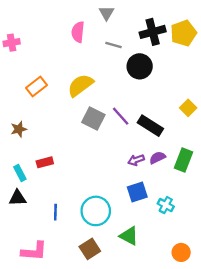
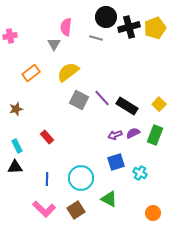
gray triangle: (106, 13) -> (54, 44), moved
black circle: (140, 66) -> (106, 17), moved
yellow square: (188, 108) -> (159, 104), moved
red rectangle: (45, 162) -> (47, 137), moved, turned 64
pink L-shape: (34, 251) -> (44, 209), moved, turned 40

